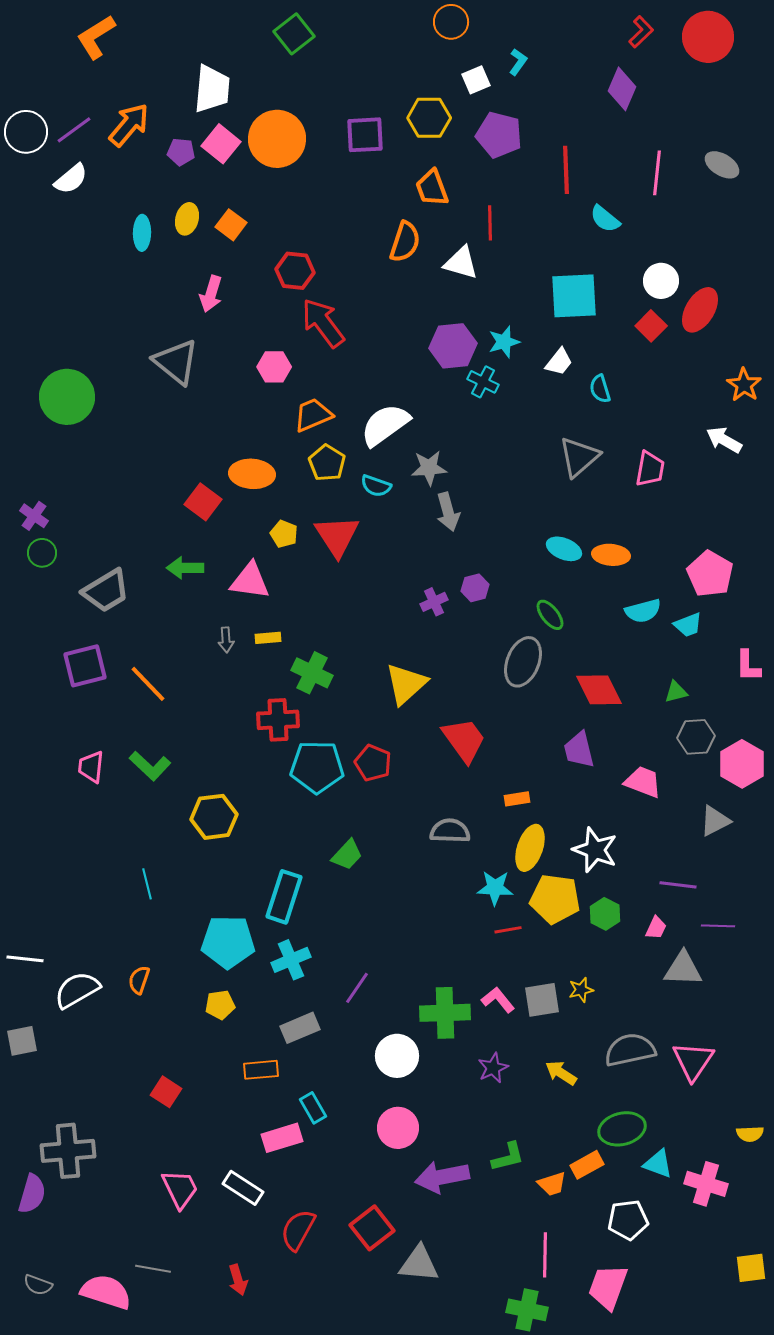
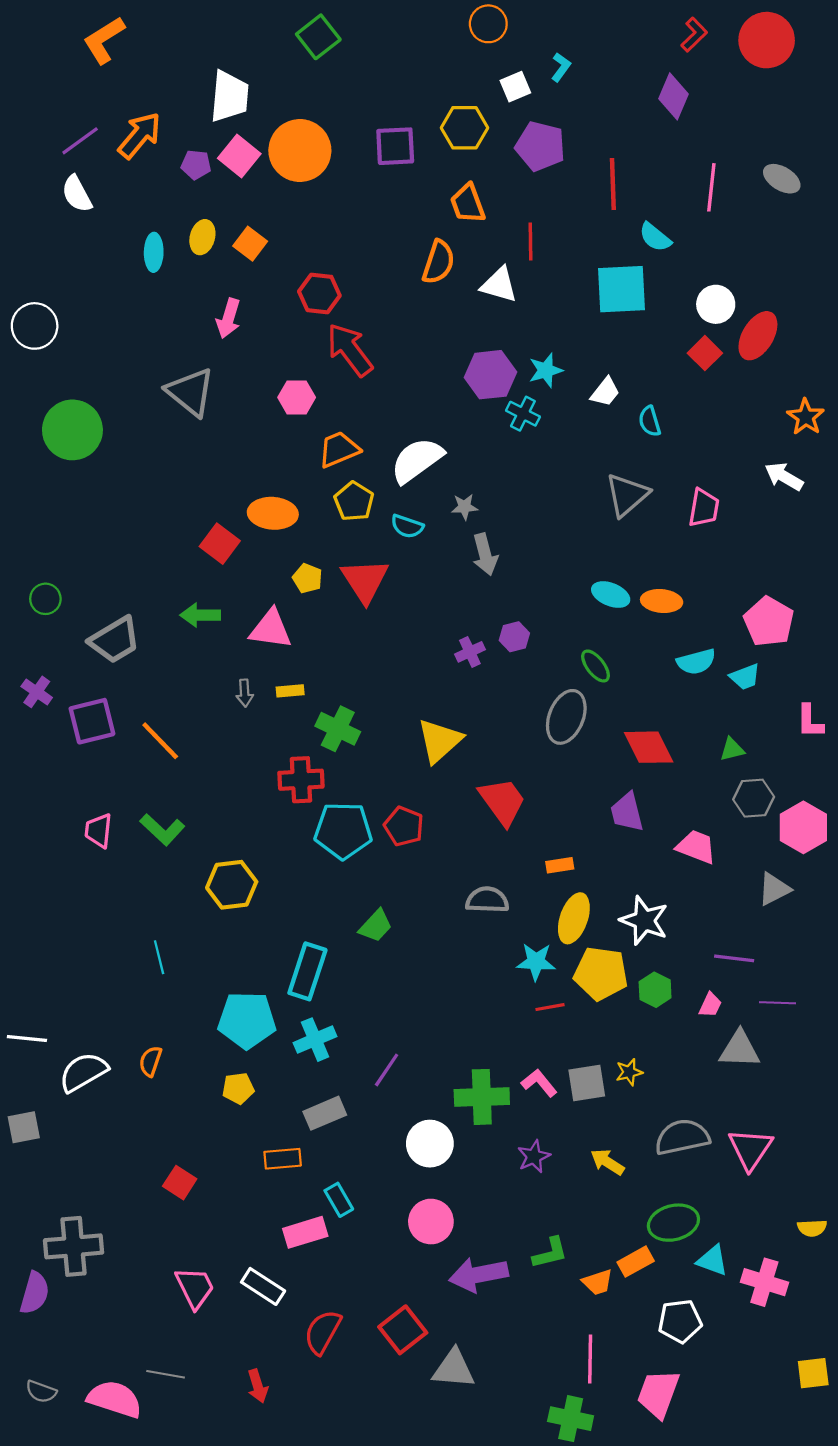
white circle: (26, 132) -> (35, 326), moved
white semicircle: (71, 179) -> (77, 194), turned 102
cyan square: (574, 296) -> (622, 289), moved
gray star: (429, 468) -> (464, 507), size x0.7
purple cross: (34, 516) -> (37, 692), moved

